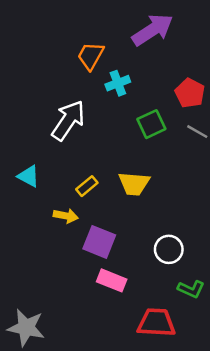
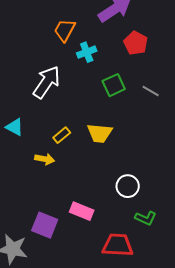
red pentagon: (190, 93) -> (136, 43), moved
purple square: (99, 242) -> (45, 225), moved

